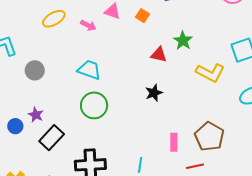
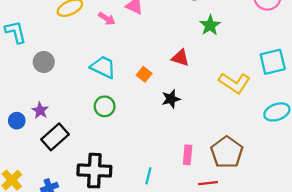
orange square: (142, 16) -> (144, 74), moved
green star: (183, 41) -> (210, 25), moved
green circle: (94, 105) -> (105, 106), size x0.7

